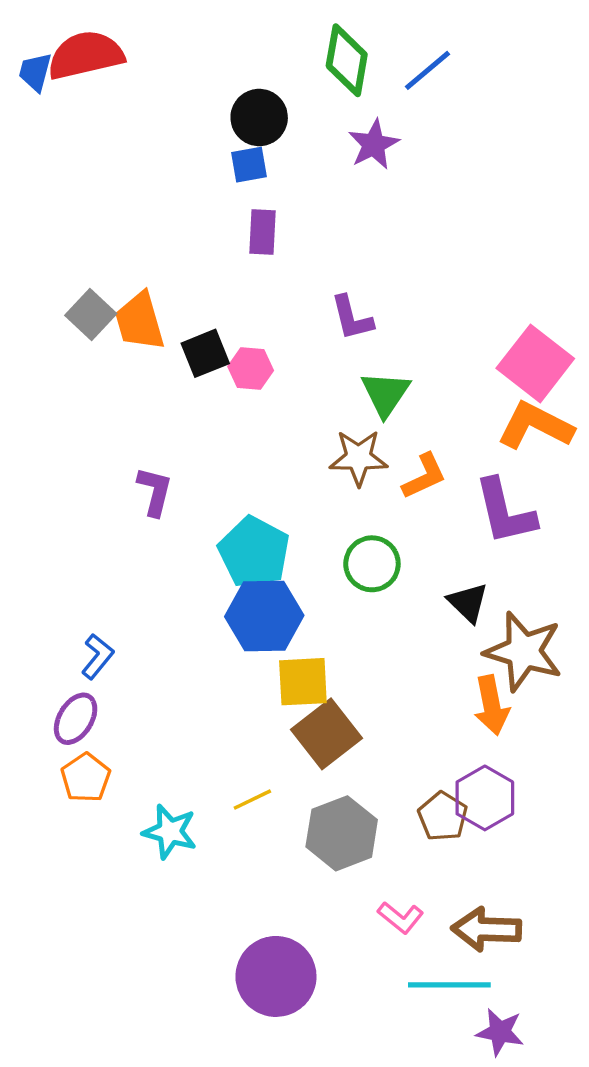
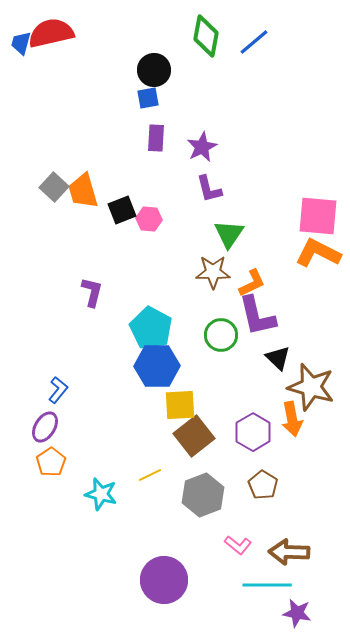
purple star: (374, 144) -> (202, 147), moved
pink square: (535, 363) -> (318, 216), turned -33
purple L-shape: (505, 512) -> (257, 316), moved
purple hexagon: (485, 798) -> (253, 432), moved

